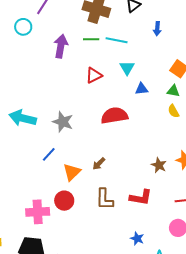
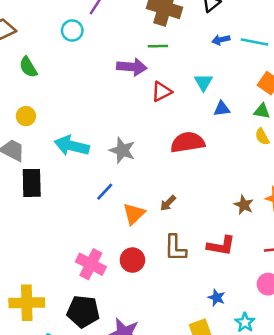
blue arrow: (157, 29) -> (221, 40), moved, turned 72
cyan line: (117, 40) -> (254, 42), moved
purple arrow: (61, 46) -> (132, 67), moved, turned 85
red circle: (64, 201) -> (132, 260), moved
pink cross: (38, 212) -> (91, 264), turned 30

